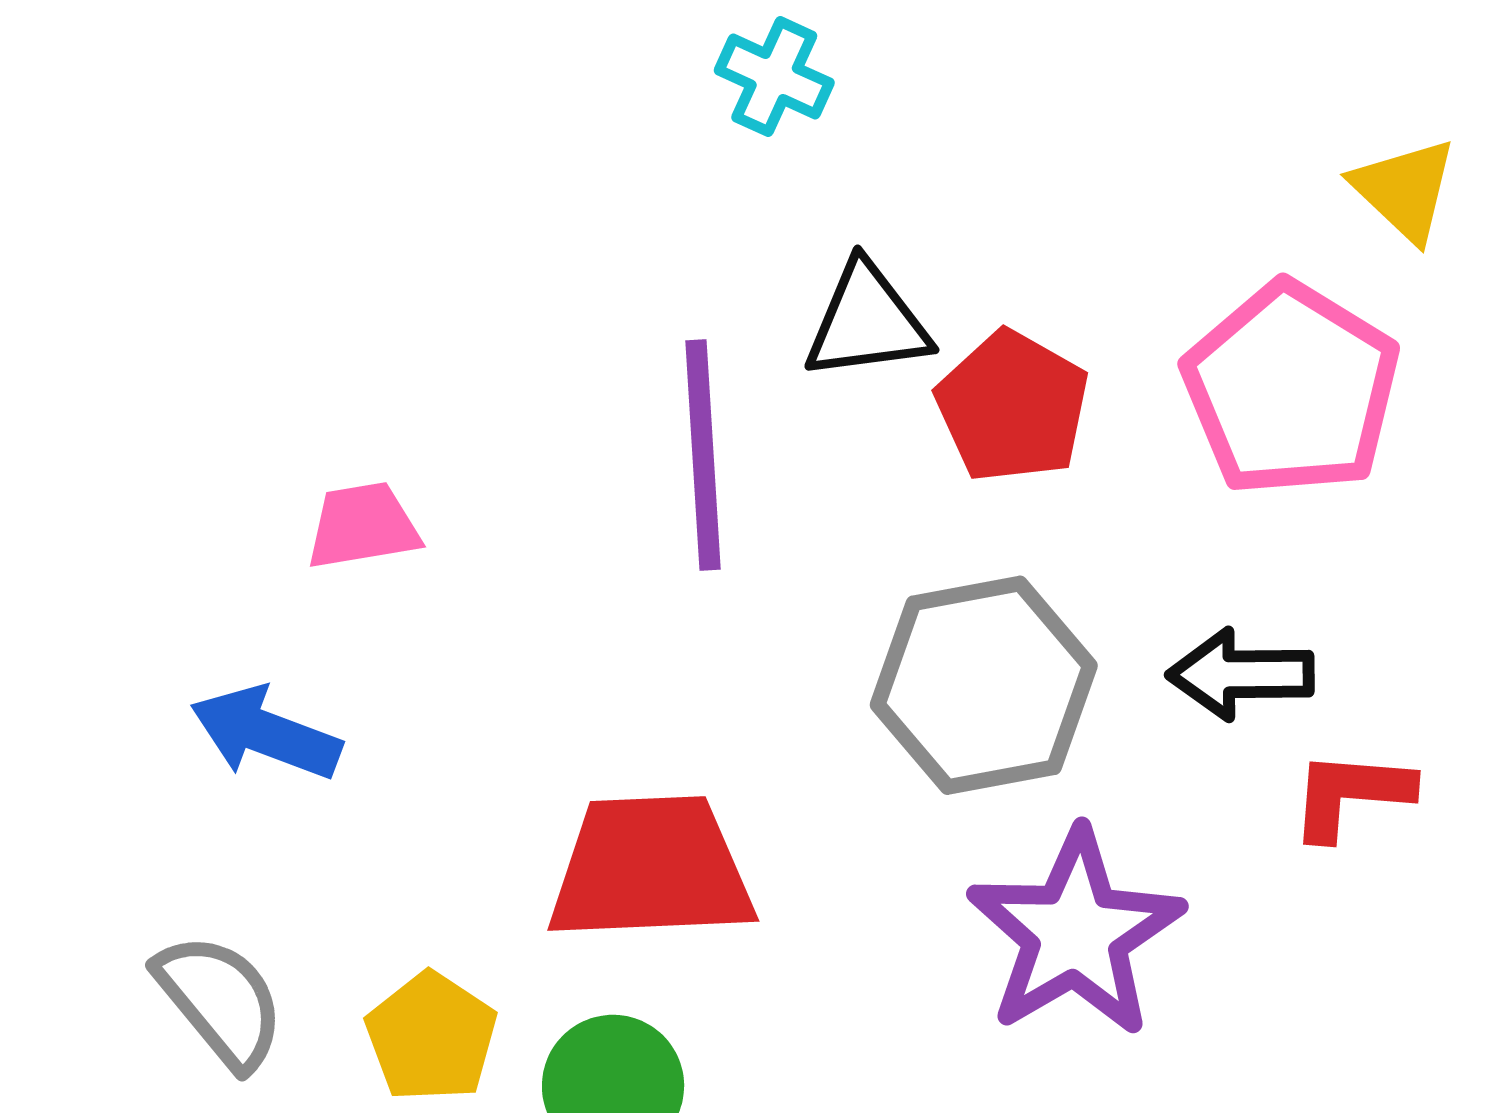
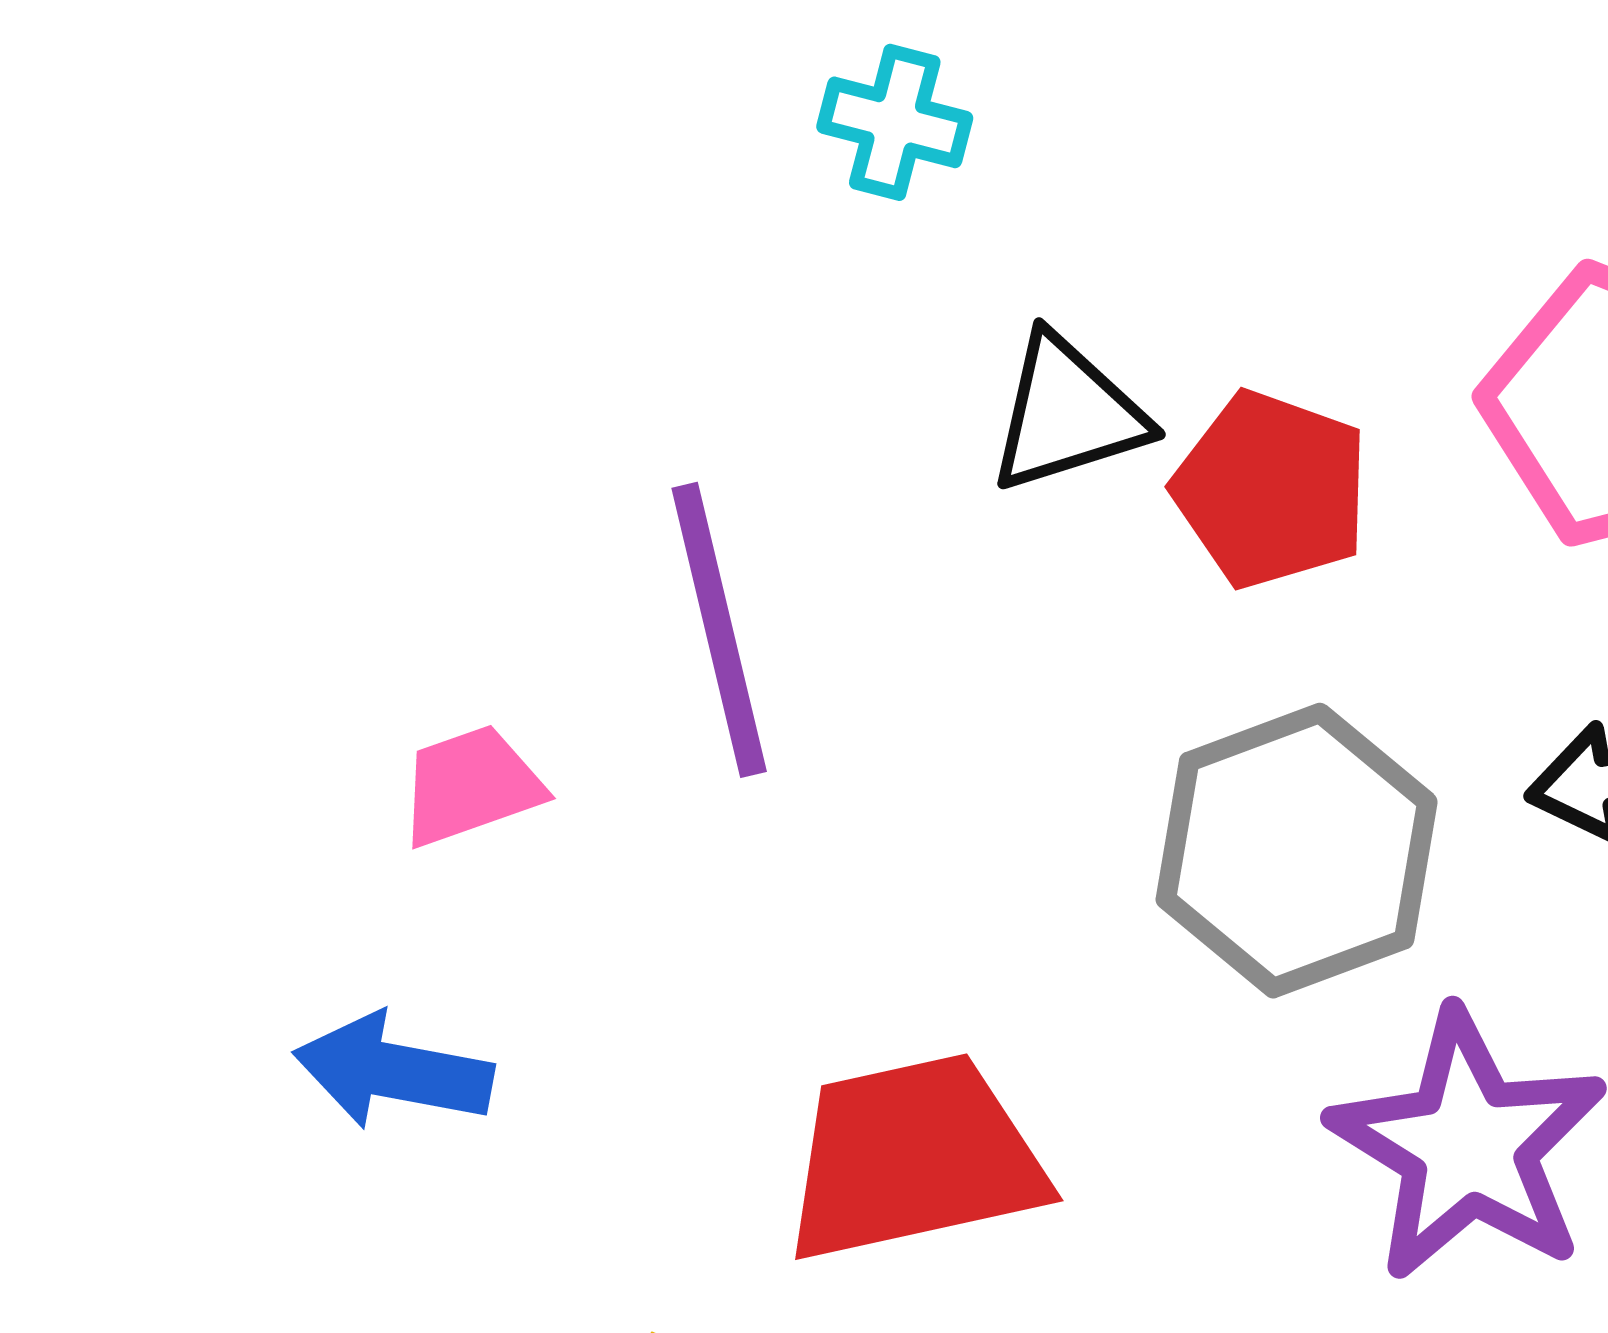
purple line: (703, 455) -> (719, 630), moved

